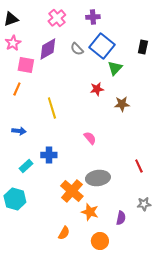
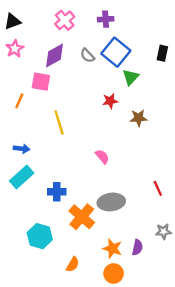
pink square: (26, 65) -> (41, 82), moved
blue cross: (49, 155) -> (57, 192), moved
cyan rectangle: (26, 166) -> (22, 177), moved, size x1.5
cyan hexagon: (15, 199) -> (40, 236), moved
orange star: (90, 212) -> (112, 249), moved

